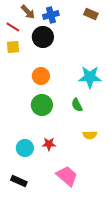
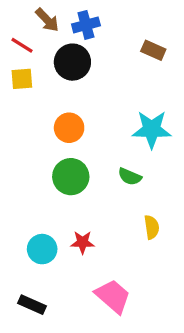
brown rectangle: (91, 14) -> (153, 50), moved
green semicircle: (77, 105) -> (130, 177), turned -40
yellow semicircle: (90, 135) -> (152, 227), turned -96

